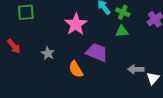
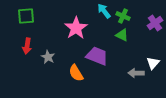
green triangle: (122, 31) -> (122, 35), turned 32
red arrow: (14, 46) -> (27, 46), moved, turned 49
white triangle: (153, 78) -> (153, 63), moved

